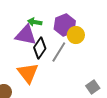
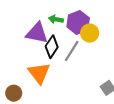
green arrow: (35, 22) -> (56, 19), moved

